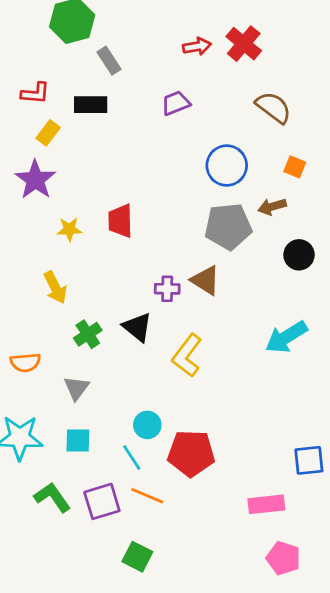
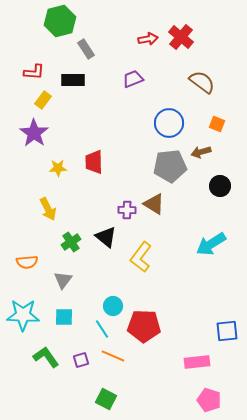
purple square: (102, 501) -> (81, 360), size x0.6

